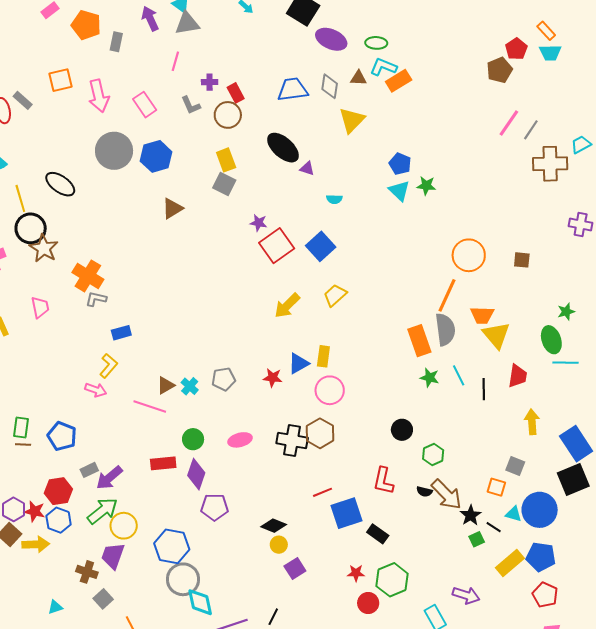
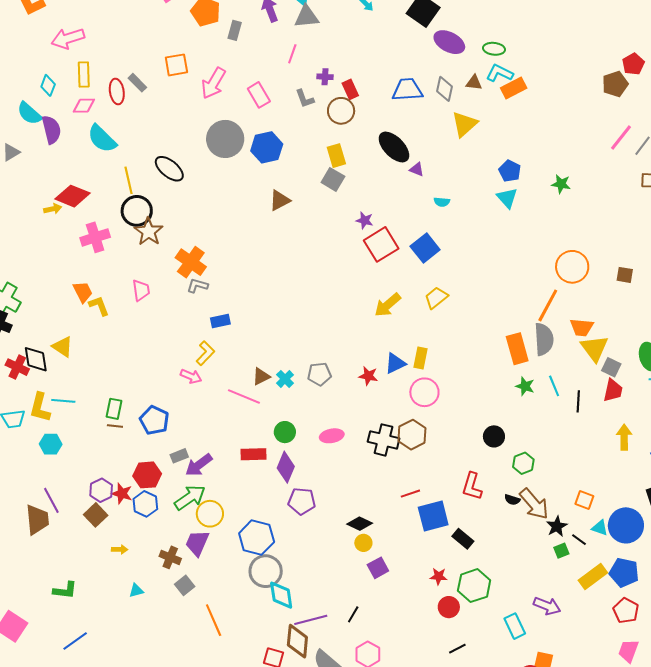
pink arrow: (99, 96) -> (213, 83), turned 40
green star: (426, 186) -> (561, 184), moved
gray square: (515, 466) -> (611, 367), moved
yellow arrow: (36, 544) -> (120, 549), moved, size x0.6

